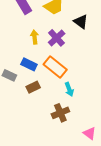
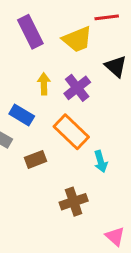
blue rectangle: (29, 64) -> (22, 115), moved
cyan arrow: (69, 89) -> (101, 161), moved

